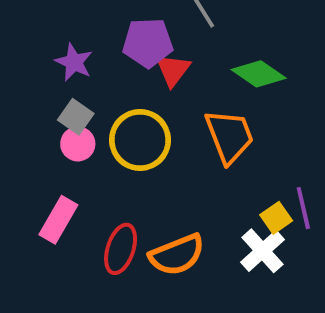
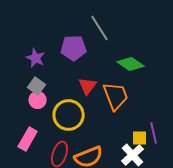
red triangle: (173, 70) -> (88, 86), moved
yellow circle: (140, 140) -> (69, 115), moved
yellow square: (276, 218) -> (140, 138), turned 35

